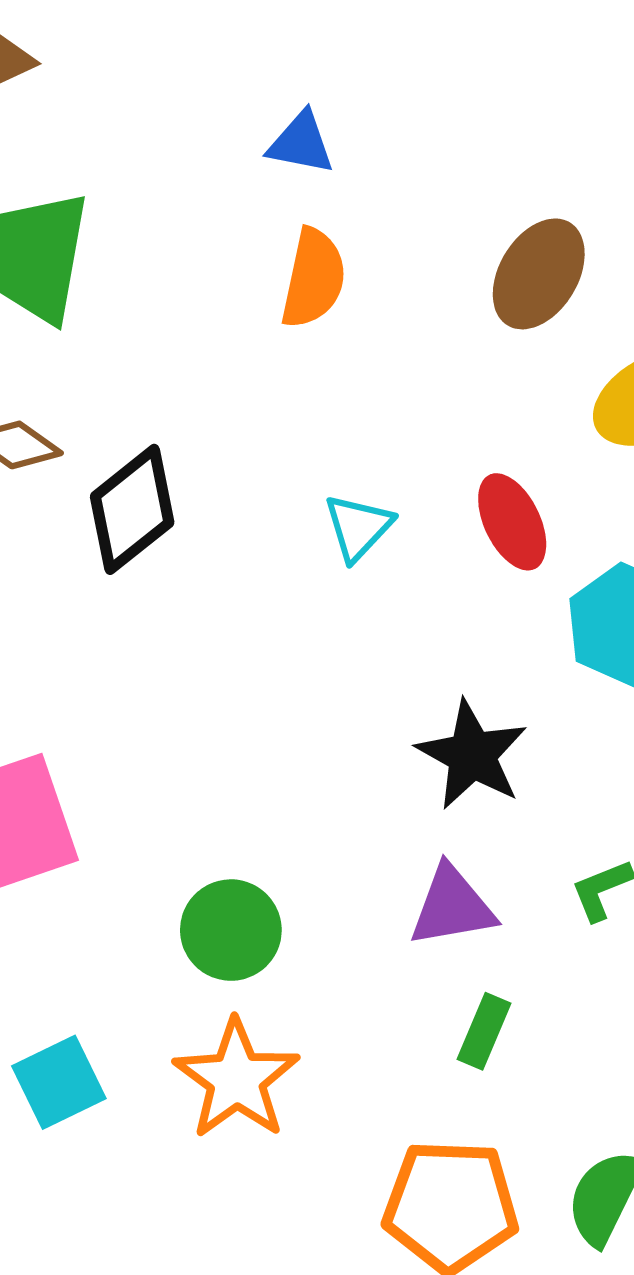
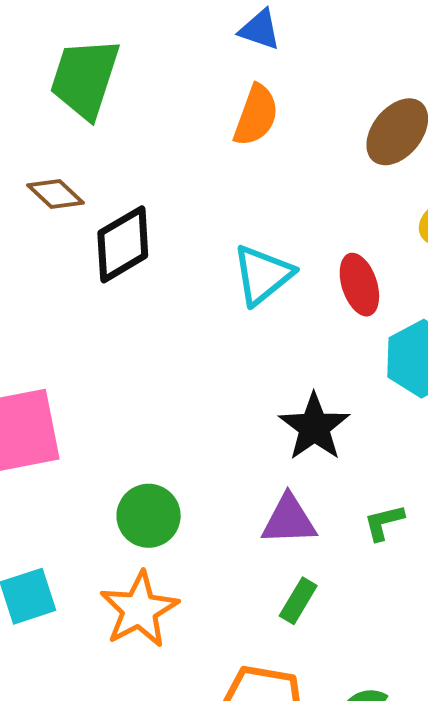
cyan triangle: (358, 527) -> (263, 275), size x1.4

